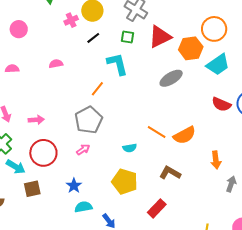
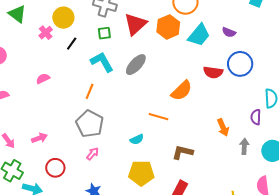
gray ellipse: (171, 78) -> (136, 65), moved
orange semicircle: (184, 135) -> (182, 91), moved
red circle: (43, 153) -> (55, 168), size x0.7

